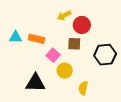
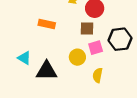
cyan triangle: (15, 37) -> (24, 58), moved, turned 32
pink square: (53, 55) -> (96, 48), moved, turned 32

